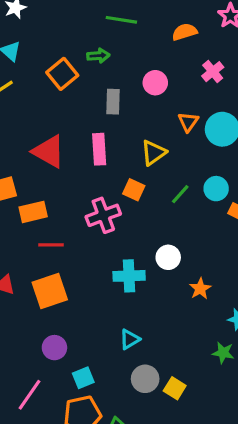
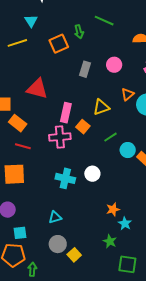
green arrow: (98, 56) -> (79, 32), moved, turned 64
pink rectangle: (99, 149) -> (66, 113), moved
red triangle: (49, 152) -> (37, 89), turned -30
cyan circle: (216, 189) -> (128, 150), moved
orange rectangle: (33, 212) -> (18, 123), turned 36
orange star: (200, 289) -> (113, 209), moved

